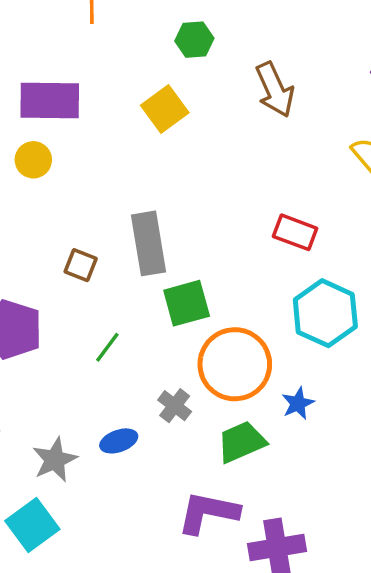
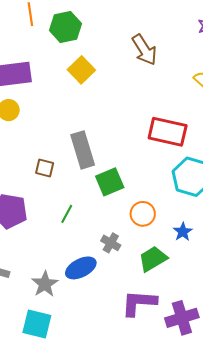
green hexagon: (194, 40) -> (65, 27), moved, size x1.4
red rectangle: (295, 232) -> (168, 132), size x1.5
orange circle: (235, 364) -> (143, 214), size x0.6
blue ellipse: (119, 441) -> (81, 268), size x1.4
cyan square: (32, 525) -> (37, 324), turned -32

